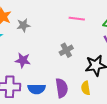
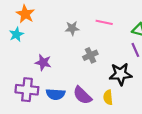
gray star: (23, 25) -> (72, 28), moved
purple semicircle: (62, 88) -> (82, 95), turned 138

